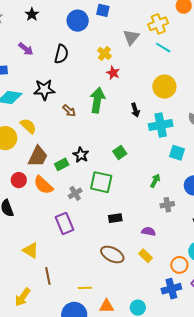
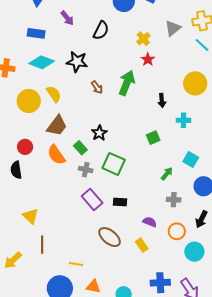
cyan cross: (161, 125) -> (184, 120), size x0.6
green square: (120, 153) -> (153, 138), moved
cyan square: (177, 153) -> (191, 159), moved
green rectangle: (62, 164) -> (80, 148), moved, turned 64
red circle: (19, 180) -> (25, 147), moved
gray cross: (75, 193) -> (86, 170), turned 32
purple rectangle: (65, 223) -> (92, 200), moved, turned -30
orange circle: (179, 265) -> (177, 231), moved

